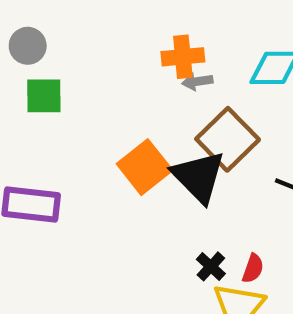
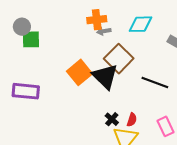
gray circle: (28, 46) -> (22, 27), moved

